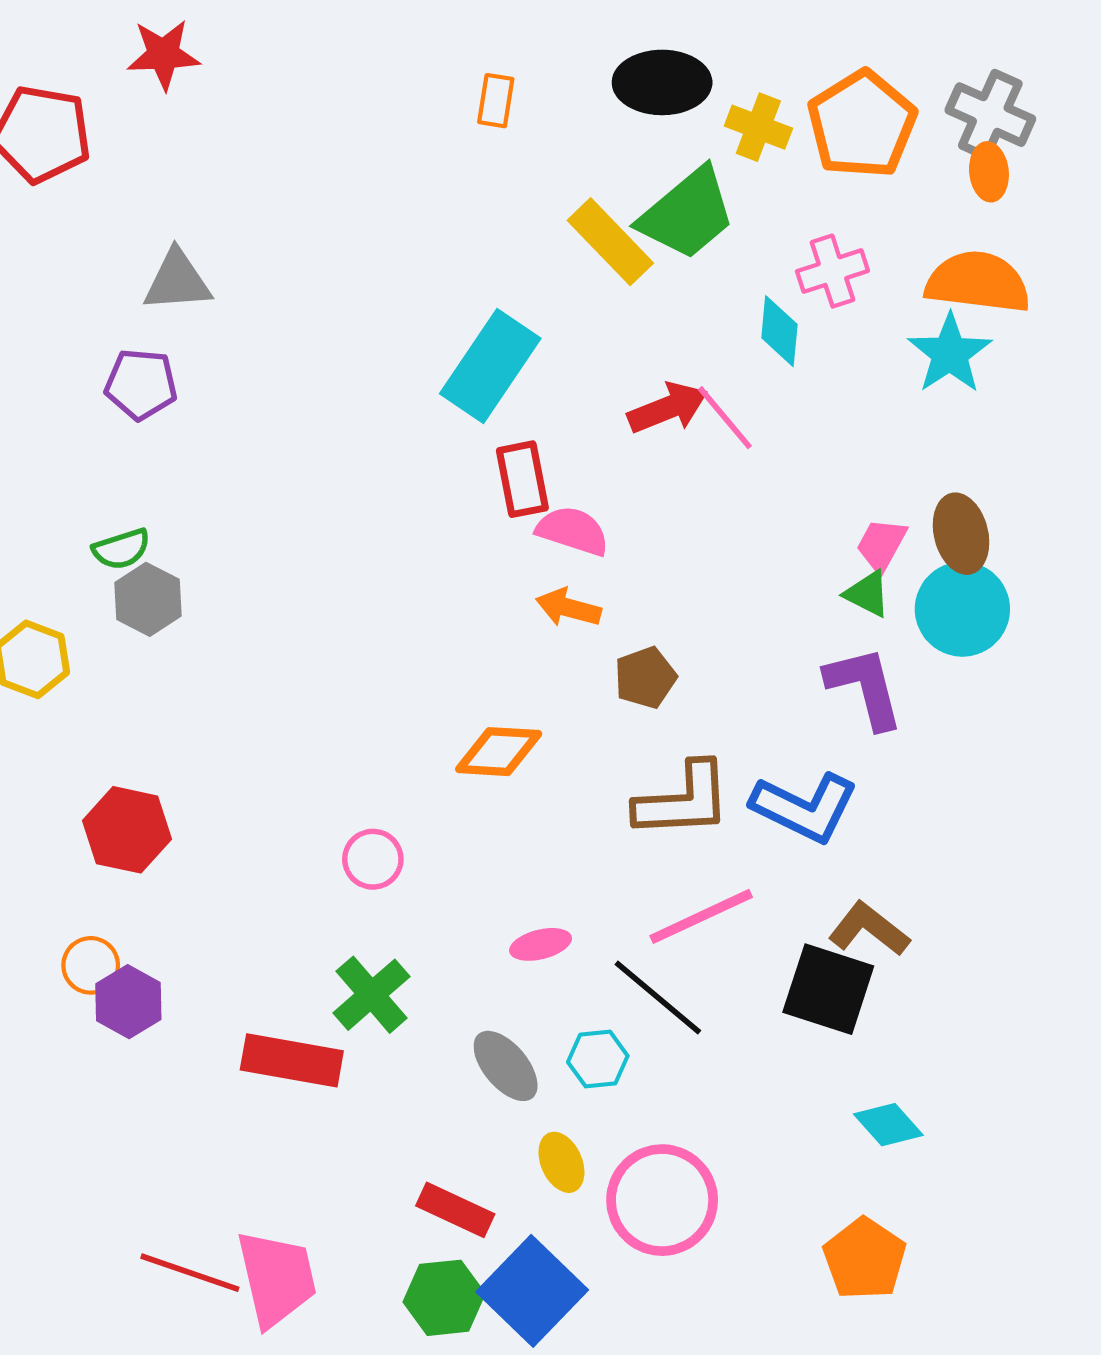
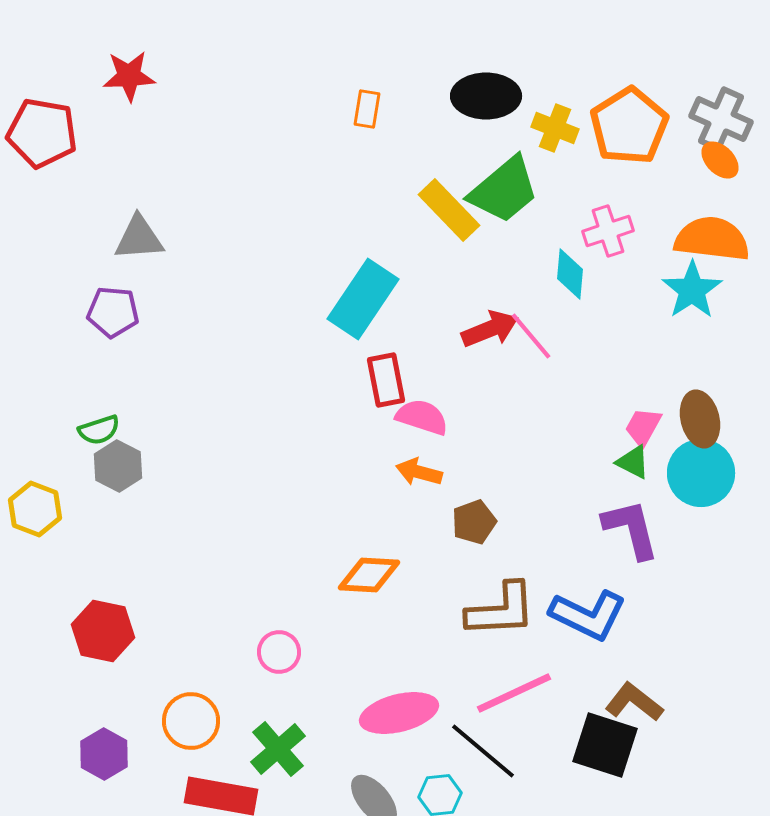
orange ellipse: (989, 172) -> (720, 160), turned -39
pink ellipse: (541, 944) -> (399, 713), size x1.8
orange circle: (91, 965) -> (191, 721), moved, size x1.4

